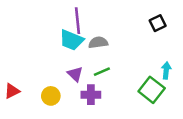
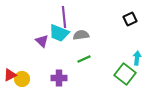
purple triangle: (75, 74) -> (42, 41), moved
purple cross: (91, 95) -> (59, 78), moved
yellow circle: (51, 96) -> (22, 79), moved

